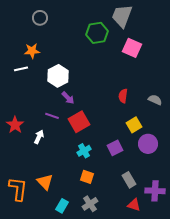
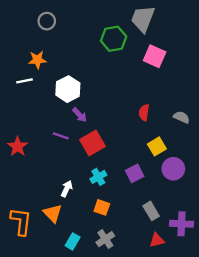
white arrow: (39, 137) -> (67, 189), moved
red triangle: (134, 205) -> (157, 240), turned -32

